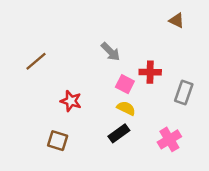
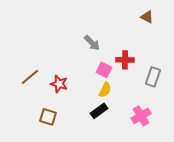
brown line: (36, 61) -> (30, 77), moved
yellow semicircle: (126, 108) -> (105, 90), turned 91

